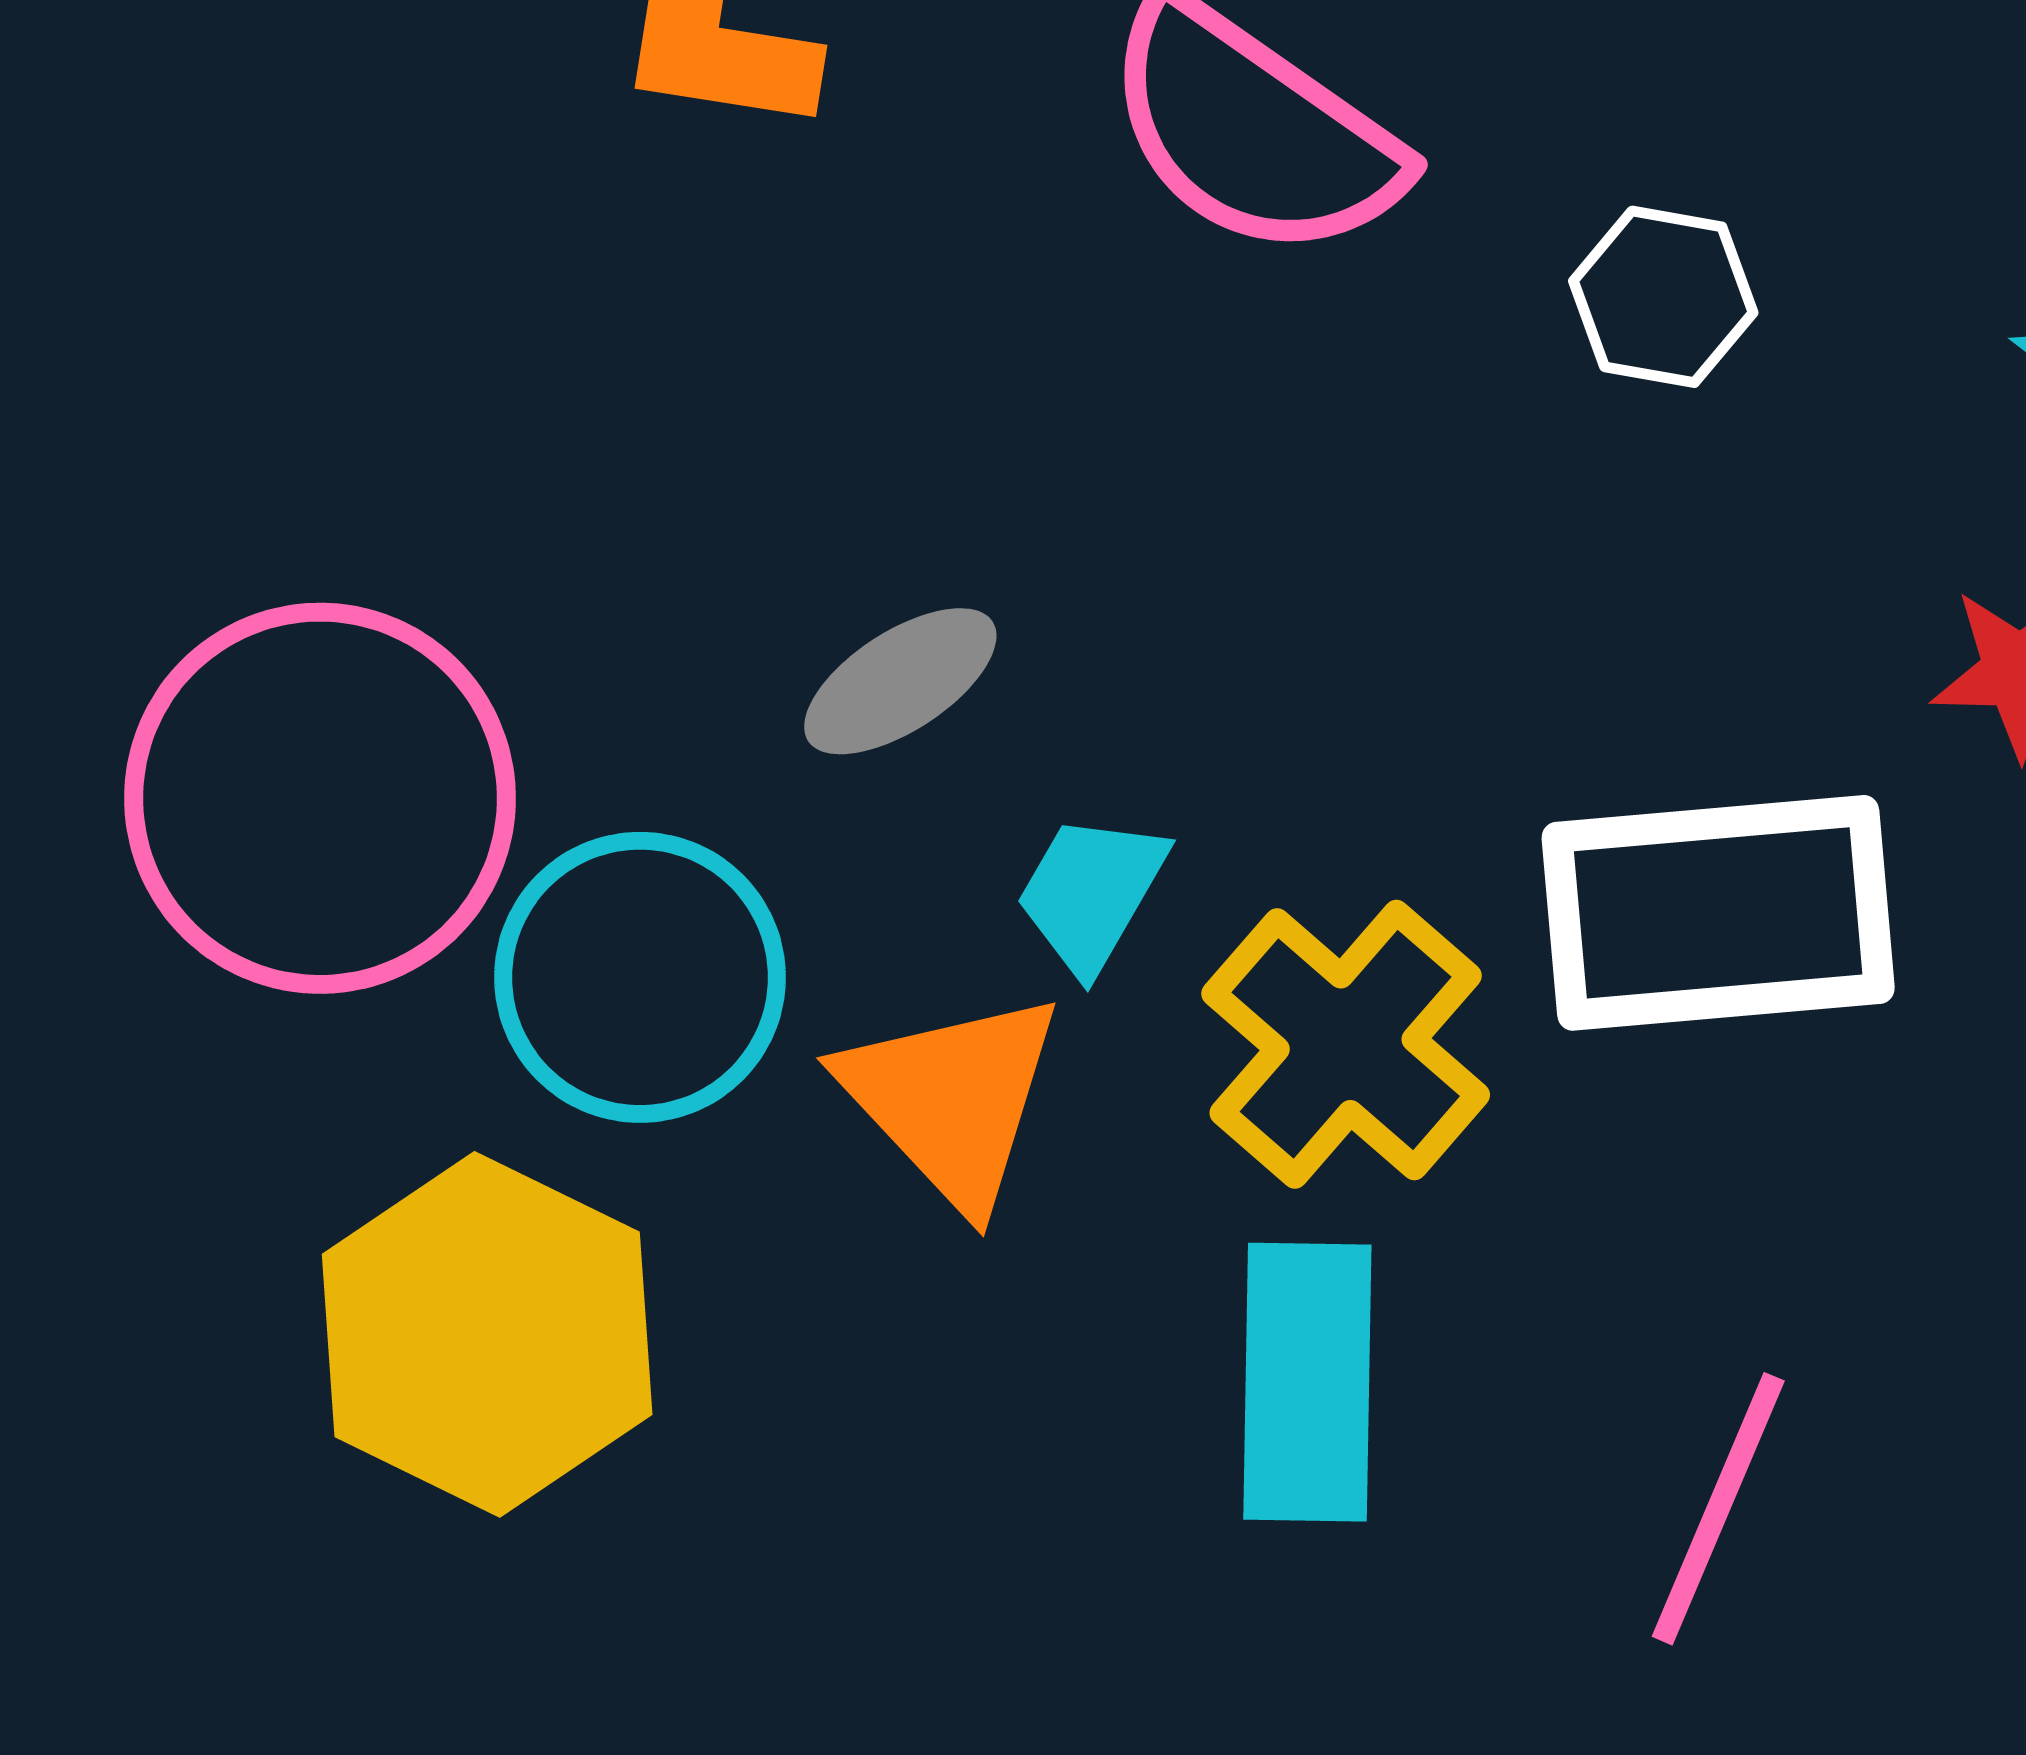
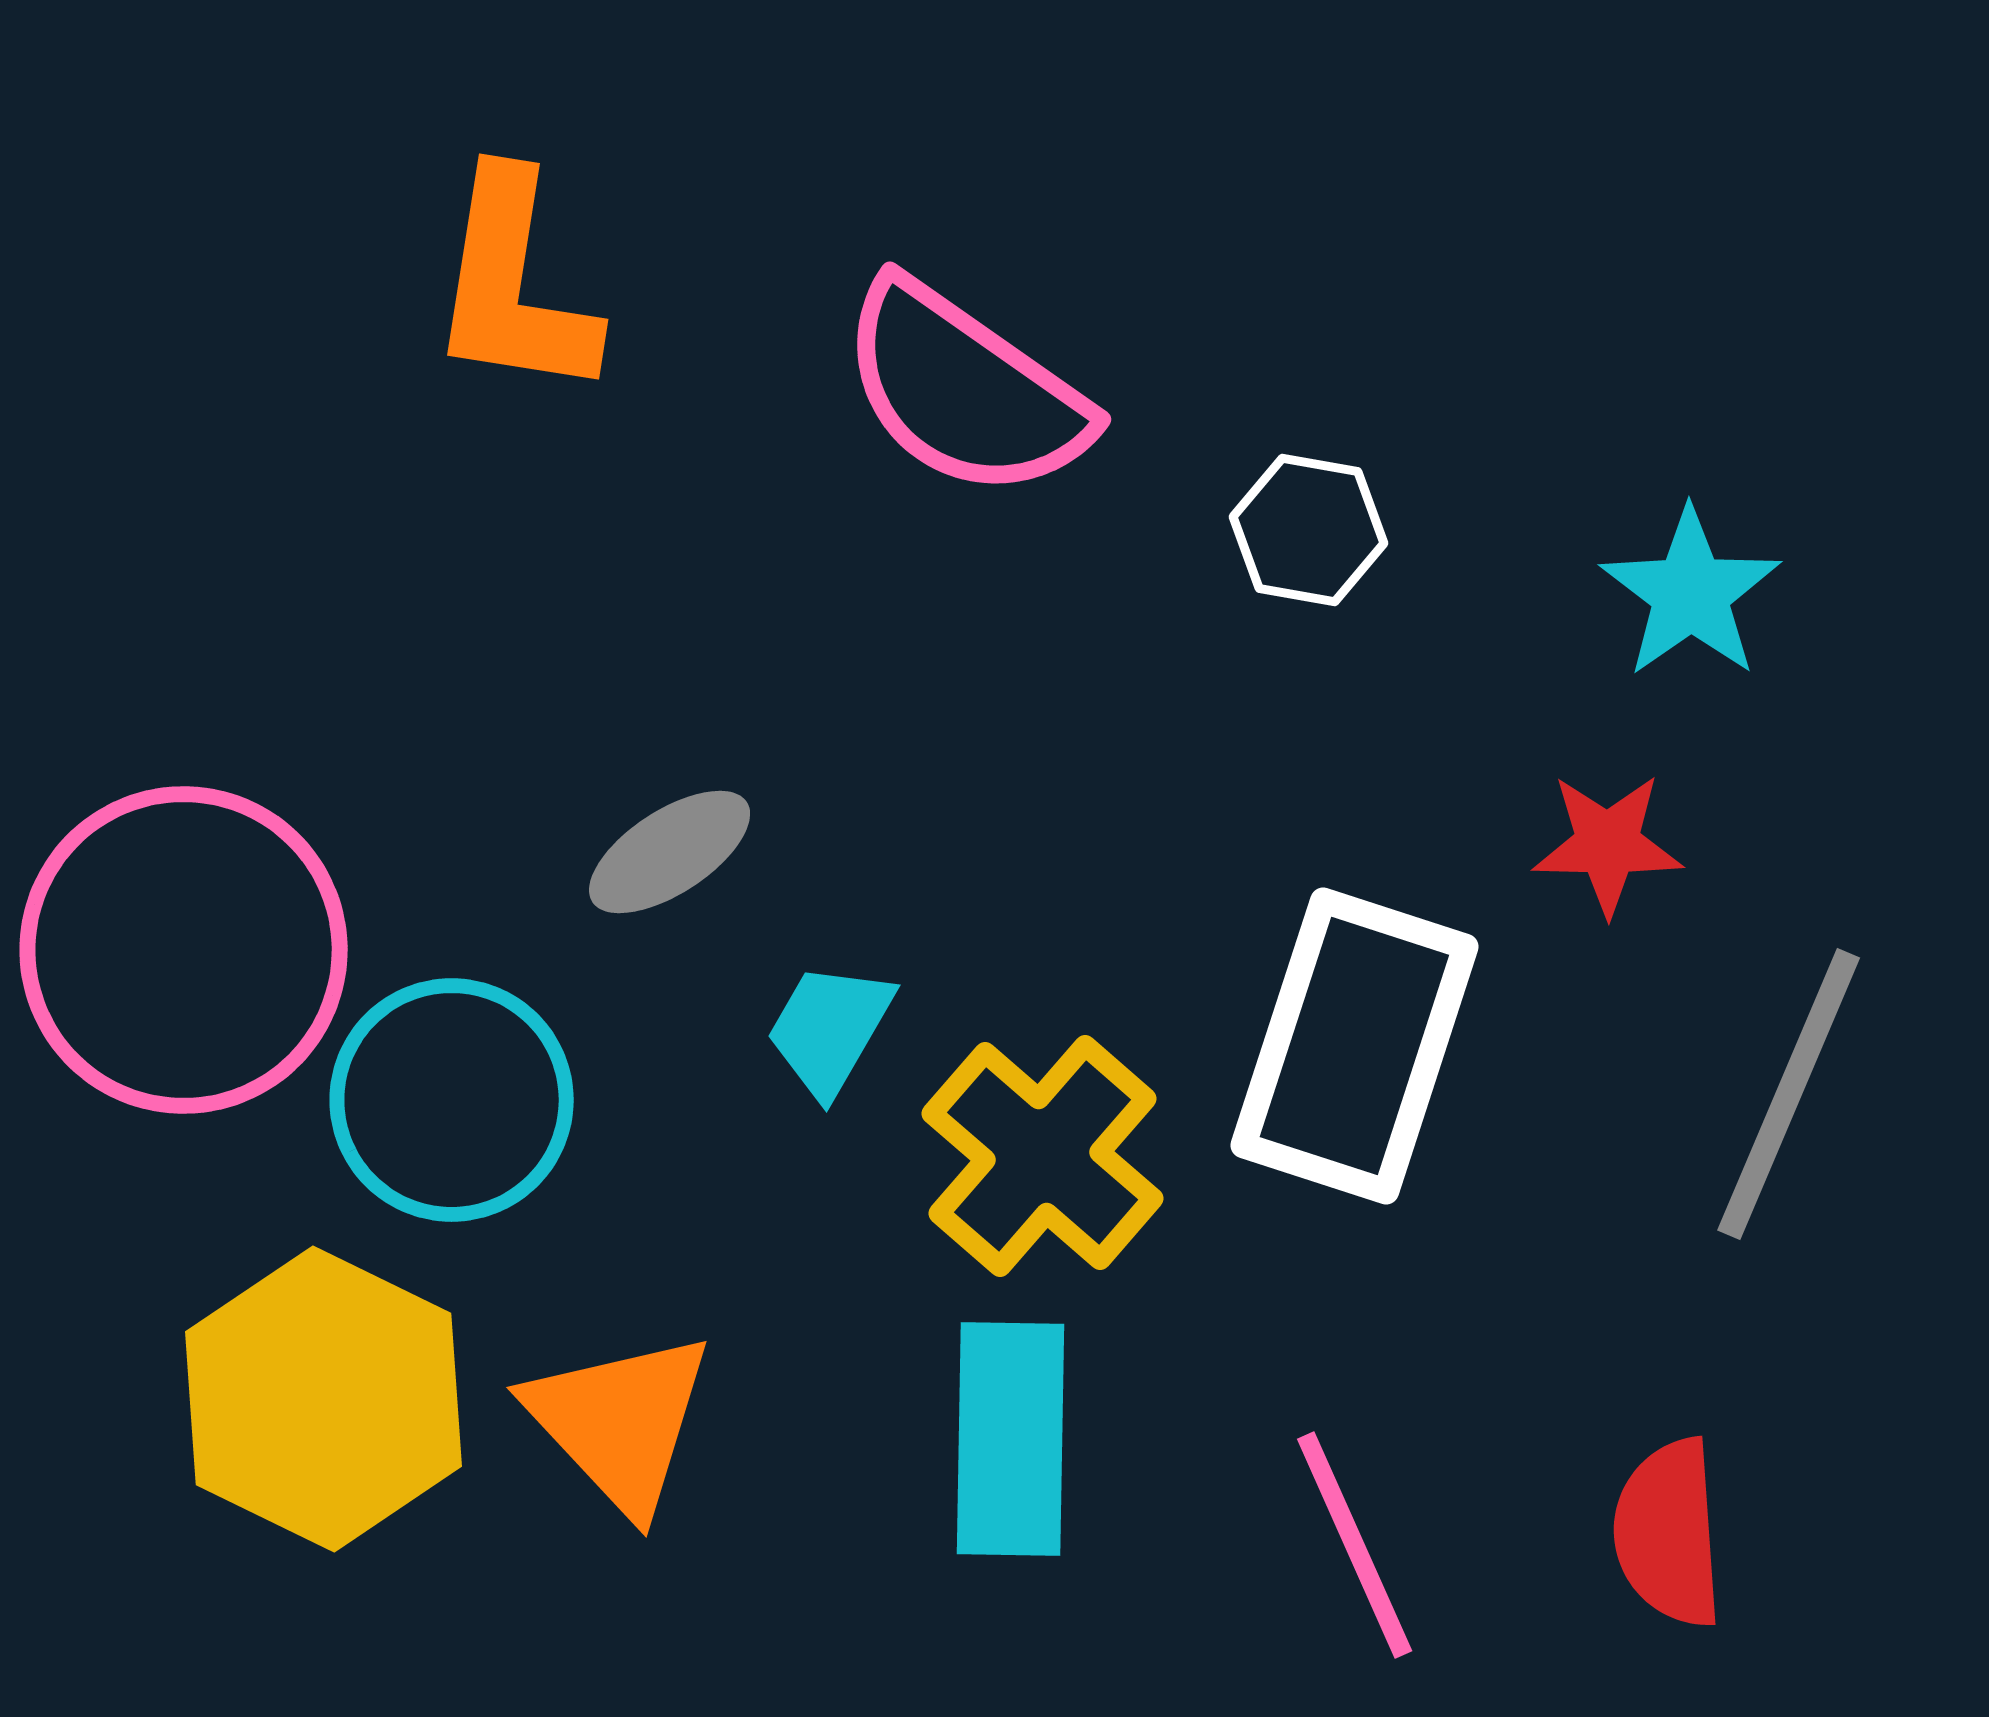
white rectangle: (1718, 913) -> (1355, 1046), turned -67
orange triangle: (952, 1099) -> (620, 1422), moved
pink line: (1718, 1509) -> (1355, 1545), turned -47

